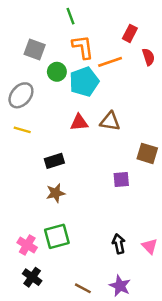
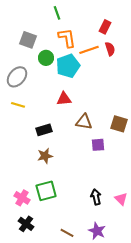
red semicircle: (148, 57) -> (110, 49), moved
brown triangle: (110, 121) -> (84, 122), moved

